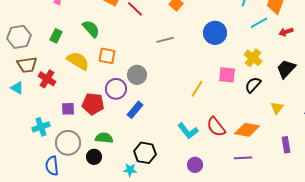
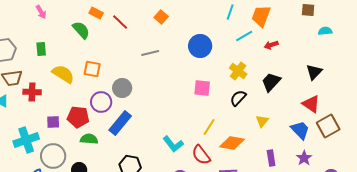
green semicircle: (91, 29) -> (81, 30), moved
green rectangle: (56, 36) -> (41, 49), turned -32
pink square: (227, 75) -> (202, 88), moved
red cross: (47, 79) -> (32, 92), turned -30
yellow line: (197, 89) -> (209, 127), moved
blue rectangle: (135, 110) -> (120, 123), size x1.4
cyan cross: (41, 127) -> (26, 140), size x1.4
red semicircle: (216, 127) -> (201, 155), moved
green semicircle: (104, 138) -> (89, 139), moved

